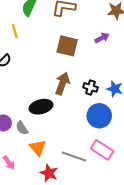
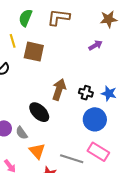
brown square: (67, 46) -> (34, 52), moved
black ellipse: (41, 107) -> (39, 112), turned 60

